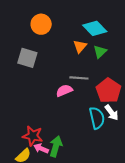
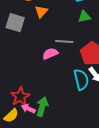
orange triangle: (80, 46) -> (41, 12), moved
green triangle: (100, 52) -> (84, 17), turned 32
red star: (33, 136) -> (20, 97), turned 30

